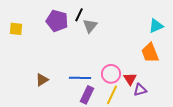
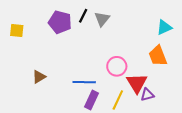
gray triangle: (90, 26) -> (102, 19), moved
pink circle: (111, 74) -> (117, 66), moved
red triangle: (130, 79) -> (137, 83), size x1.5
brown triangle: (42, 80) -> (39, 77), moved

